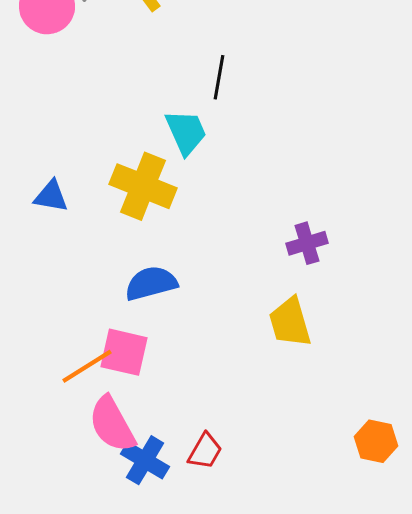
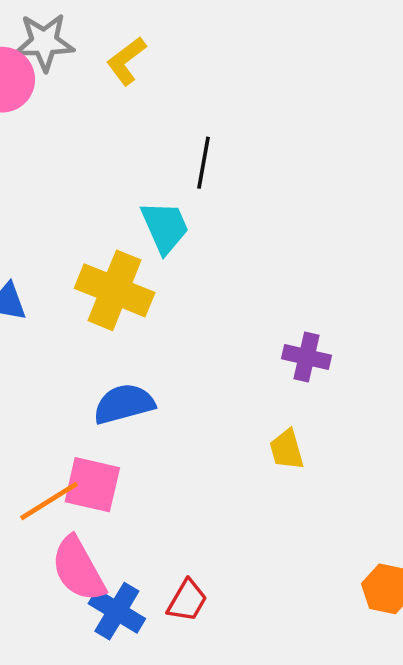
purple cross: (307, 243) -> (307, 357), turned 30
yellow trapezoid: (290, 322) -> (287, 450), size x0.7

